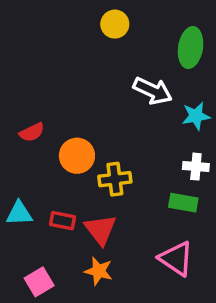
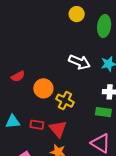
yellow circle: (115, 24) -> (77, 14), moved
white arrow: (153, 91) -> (79, 62), moved
yellow cross: (115, 179) -> (65, 101), turned 36

